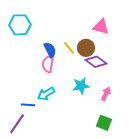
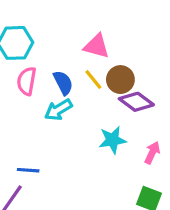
pink triangle: (101, 27) -> (97, 46), moved
pink semicircle: (48, 64) -> (27, 81), moved
cyan arrow: (46, 94) -> (58, 110), moved

